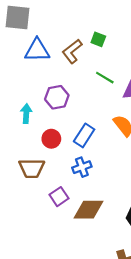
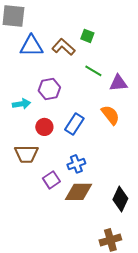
brown L-shape: (72, 51) -> (63, 47), turned 80
cyan arrow: (26, 114) -> (21, 104), turned 78
blue cross: (82, 167) -> (76, 164), moved

